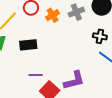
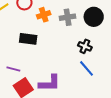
black rectangle: (28, 45) -> (28, 39), moved

